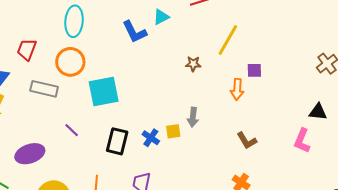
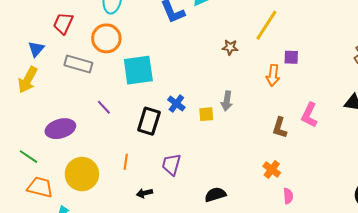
blue cross: (151, 138) -> (176, 104), moved
brown L-shape: (247, 141) -> (280, 128), turned 45
pink L-shape: (302, 141) -> (309, 115), moved

